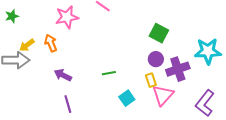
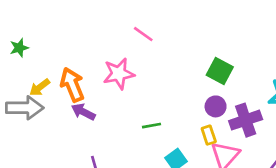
pink star: (67, 17) -> (119, 74), moved
orange arrow: (51, 43) -> (72, 85), size x1.4
purple arrow: (63, 75) -> (83, 112), moved

